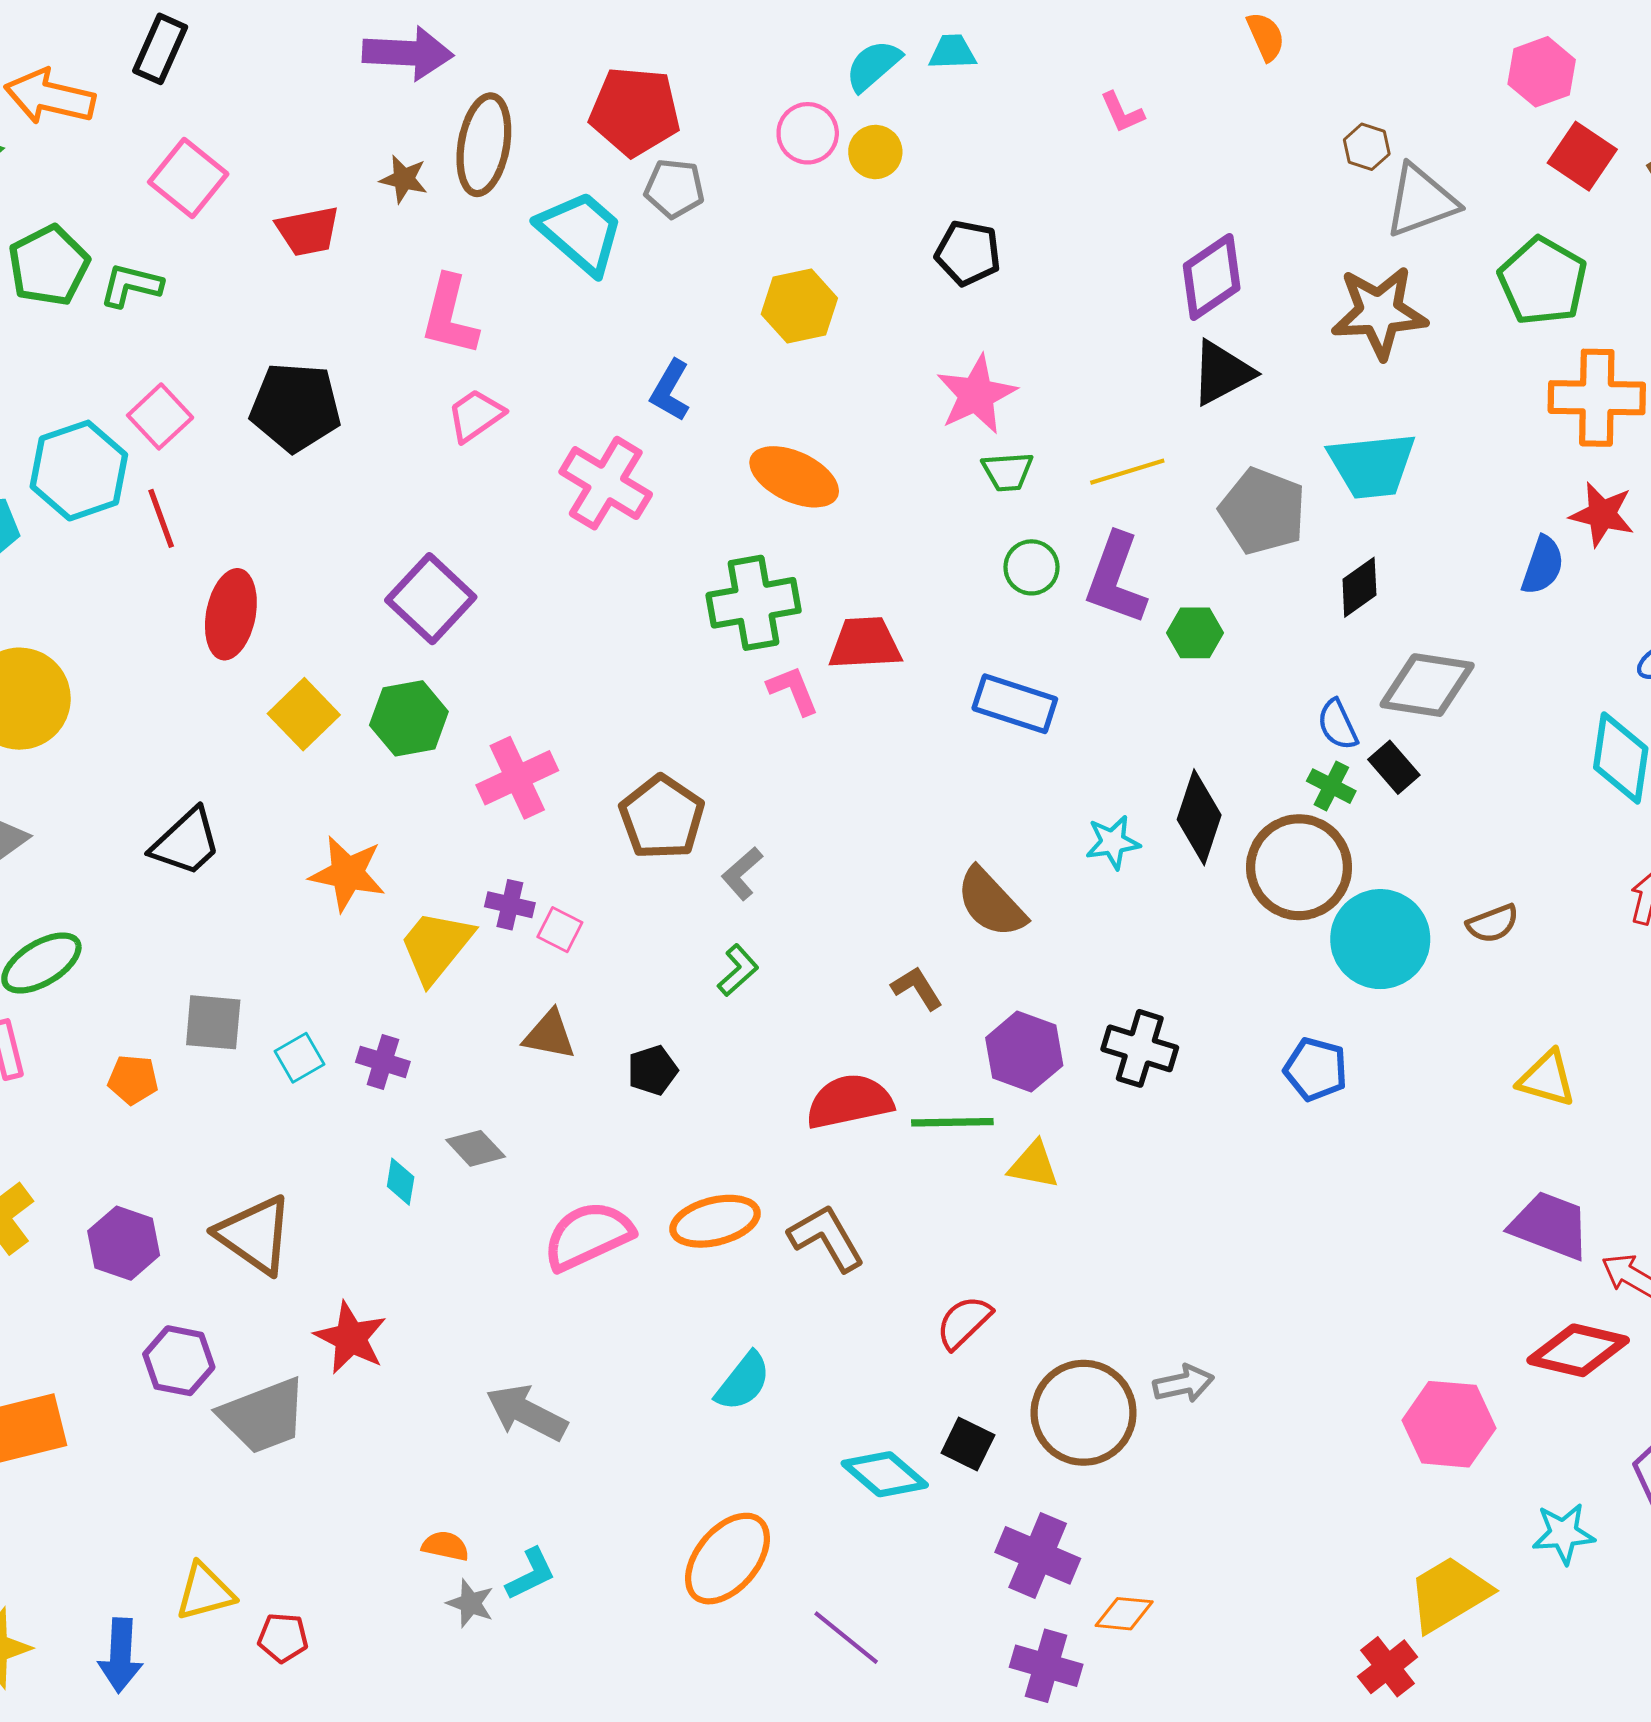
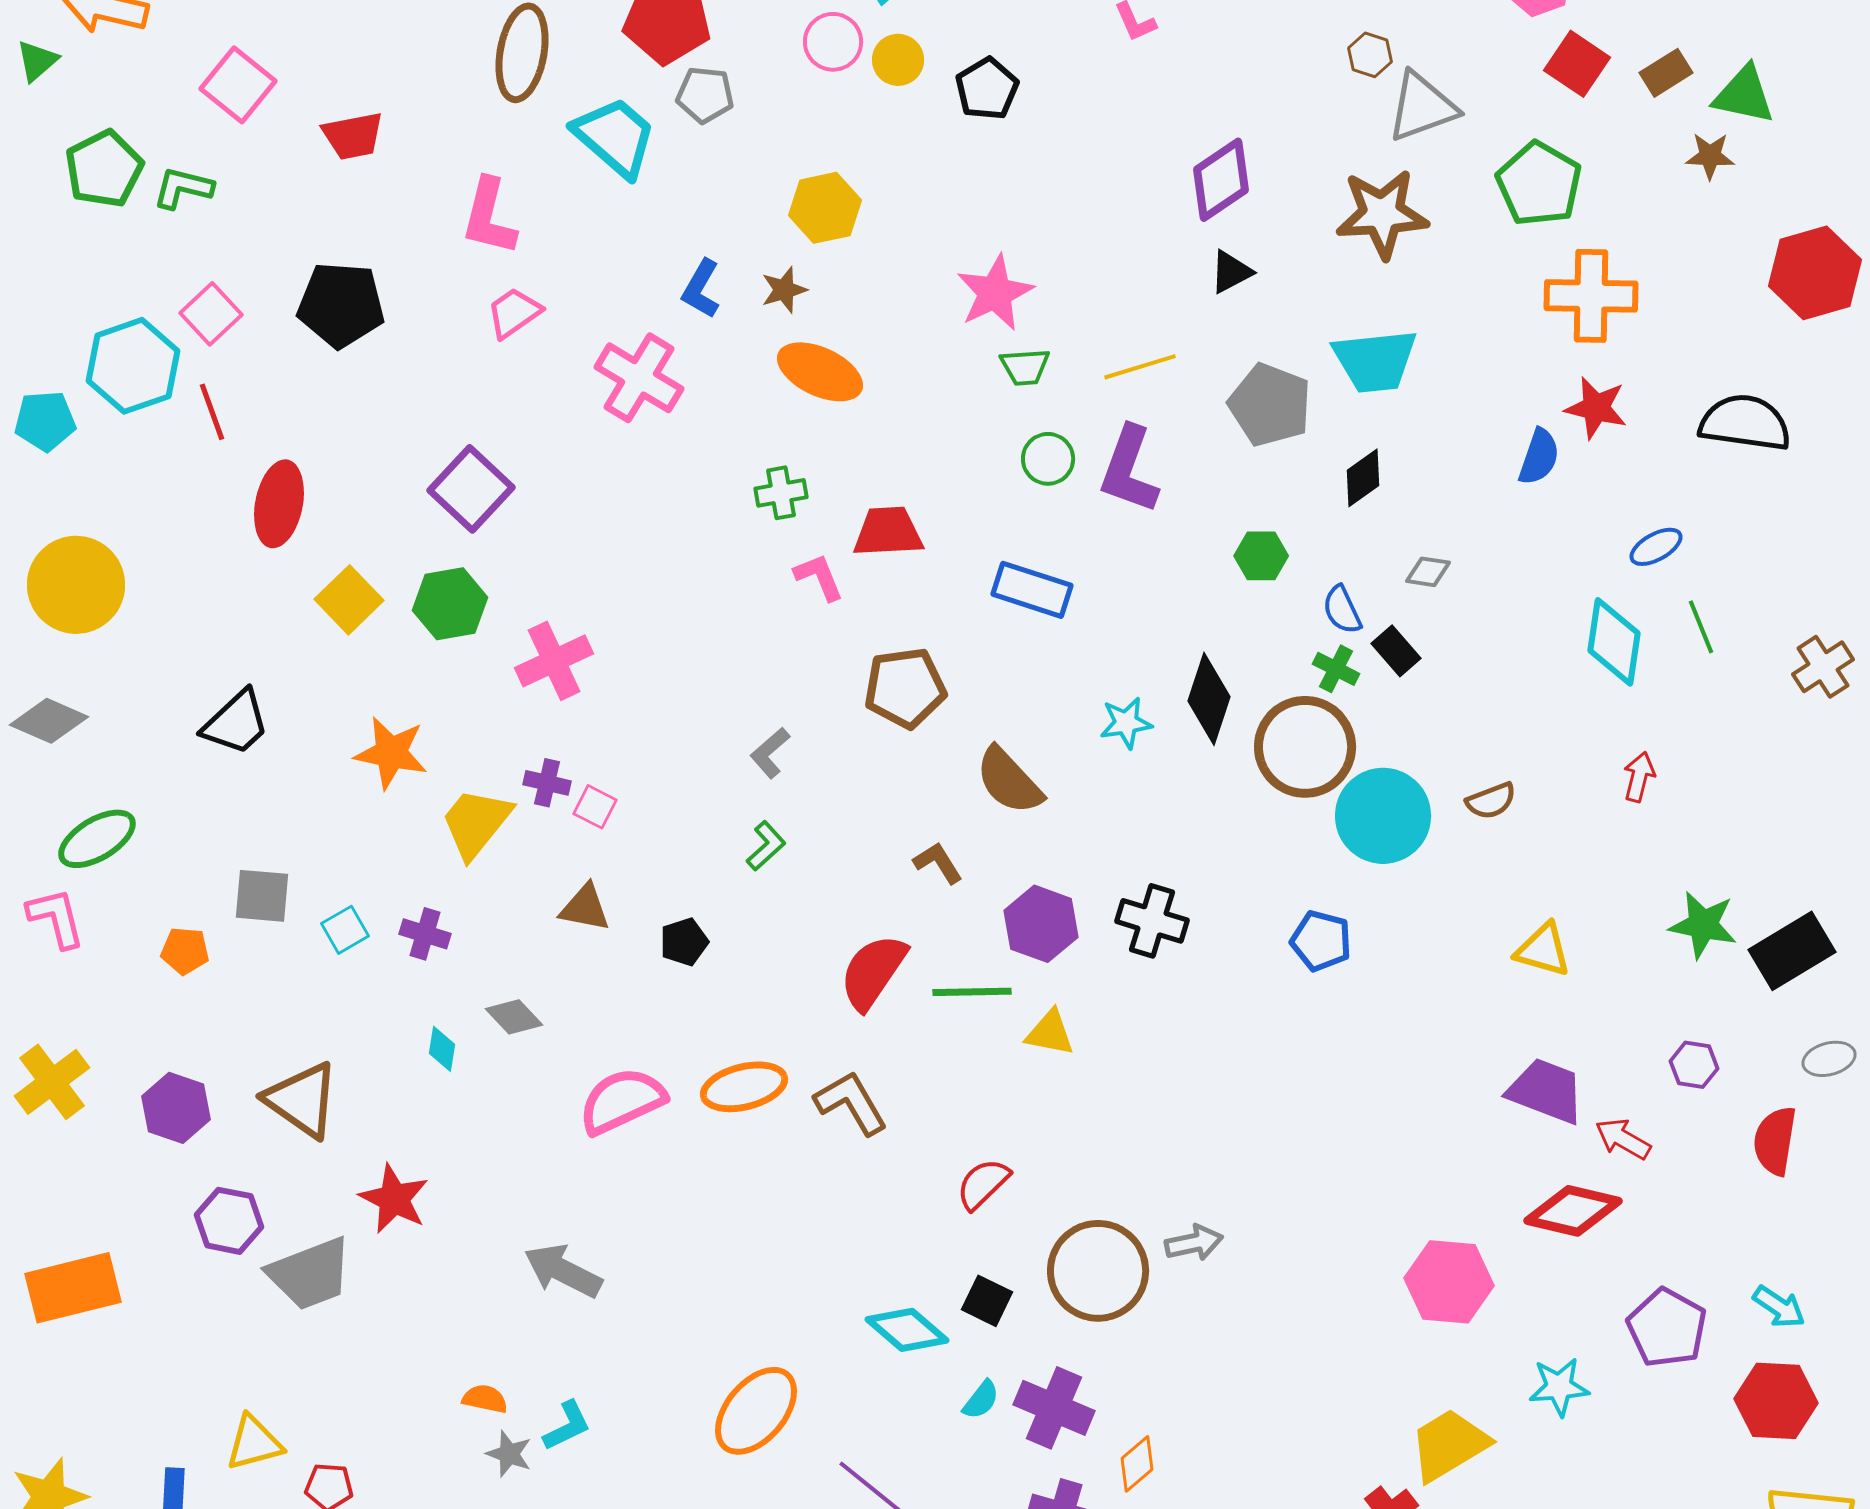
brown star: (404, 179) -> (784, 290), moved, turned -30
black pentagon: (968, 253) -> (987, 89), moved, turned 30
black triangle: (1222, 373) -> (1231, 272), size x0.7
green cross: (754, 603) -> (781, 493), size x0.6
green hexagon: (1195, 633) -> (1261, 556), moved
gray diamond: (1427, 685) -> (1428, 572), size x0.5
brown pentagon: (662, 817) -> (905, 688), moved, turned 30
red semicircle: (849, 1101) -> (873, 972), turned -44
cyan semicircle: (743, 1382) -> (981, 1400), moved, size x0.7
orange diamond: (1124, 1614) -> (1137, 1464), turned -46

